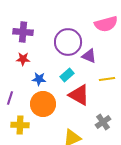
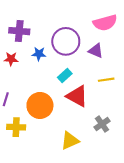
purple triangle: (89, 56) -> (96, 51), moved
red star: (23, 59) -> (11, 59), moved
blue star: (39, 79) -> (39, 54), moved

